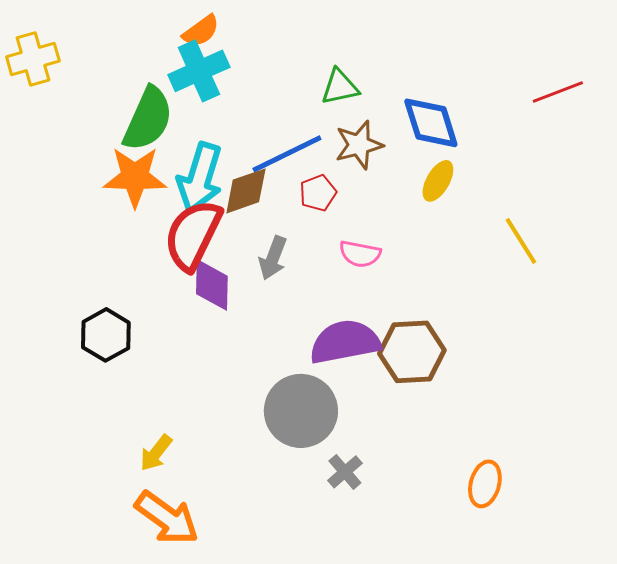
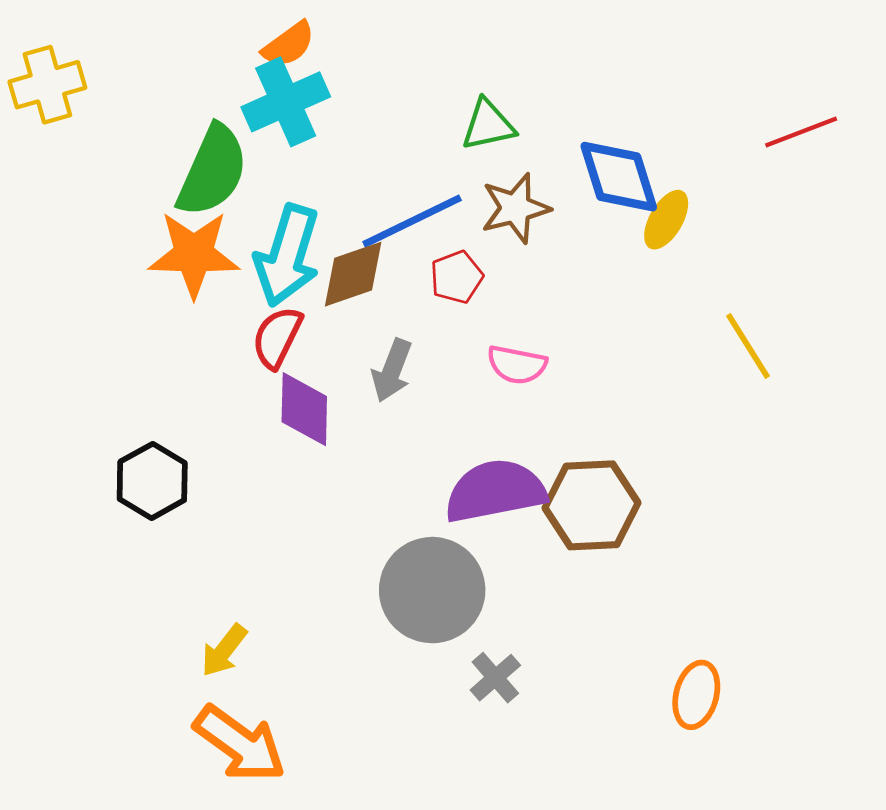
yellow ellipse: (438, 181) -> (666, 220), moved
red semicircle: (193, 235) -> (277, 337), size x0.6

